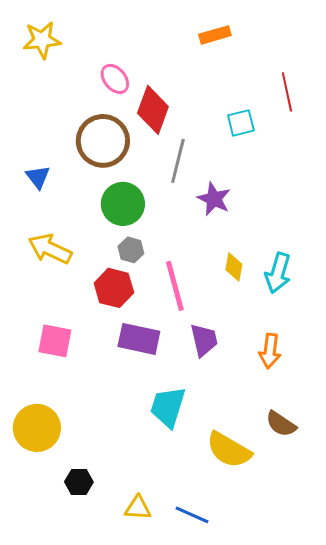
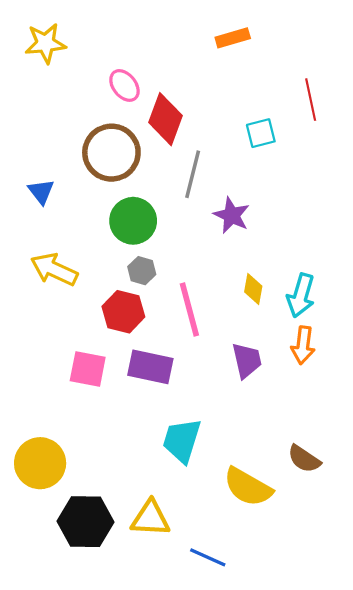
purple trapezoid: (204, 340) -> (247, 360), moved
pink square: (55, 341) -> (88, 369), moved
orange arrow: (270, 351) -> (303, 345), moved
black hexagon: (79, 482) -> (85, 522), size x1.8
yellow triangle: (138, 508) -> (150, 518), moved, size x1.4

